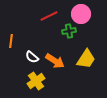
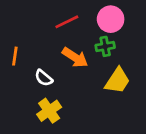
green cross: (69, 31) -> (105, 46), moved
orange arrow: (55, 61) -> (75, 57), moved

